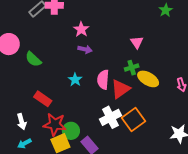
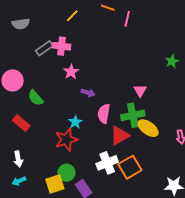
pink star: (81, 29) -> (71, 72), moved
green cross: (132, 68) -> (133, 115), size x1.6
pink semicircle: (103, 80) -> (104, 114), moved
red rectangle: (43, 99) -> (21, 123), moved
red star: (55, 124) -> (66, 140), moved, turned -30

